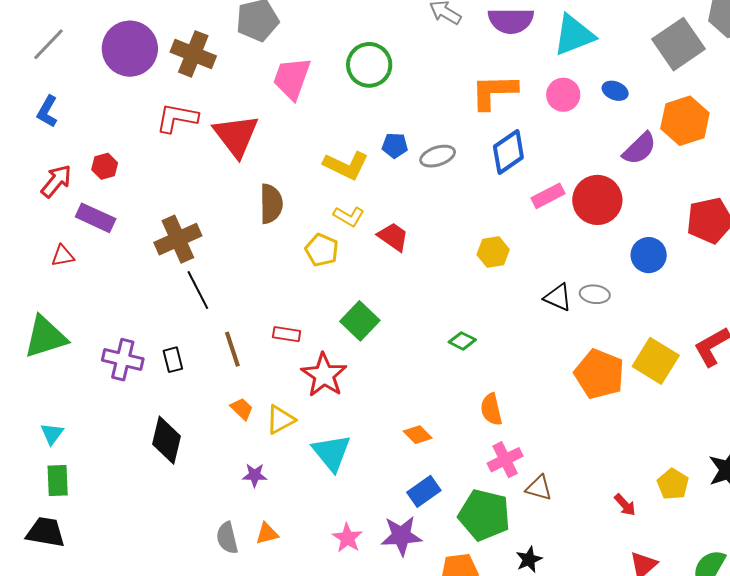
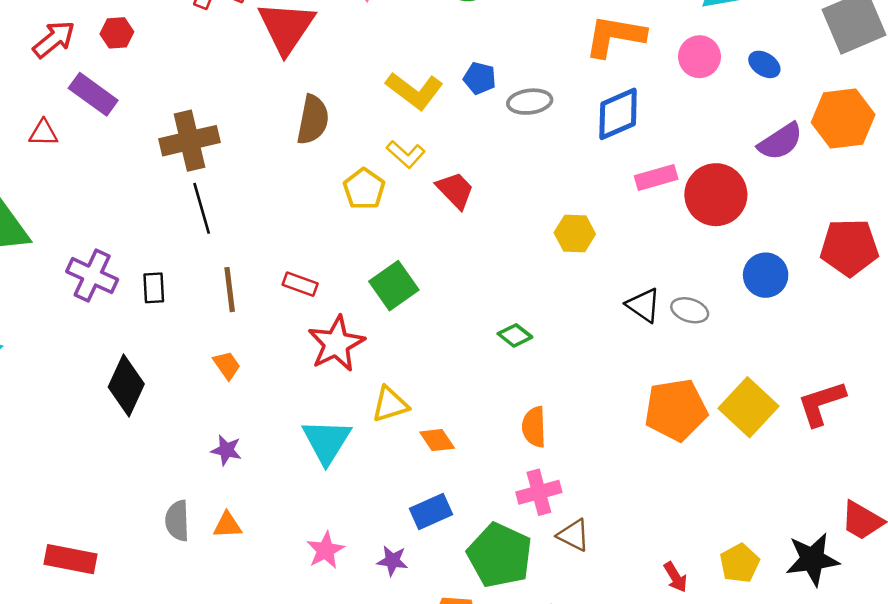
orange pentagon: (599, 374) -> (676, 410), turned 30
yellow triangle: (280, 420) -> (390, 404), moved
purple star: (401, 536) -> (392, 561), size x0.6

